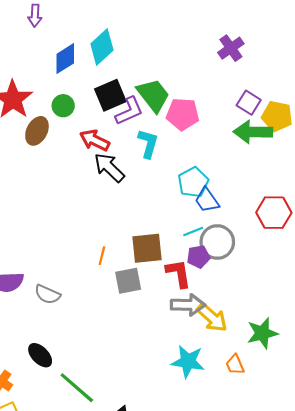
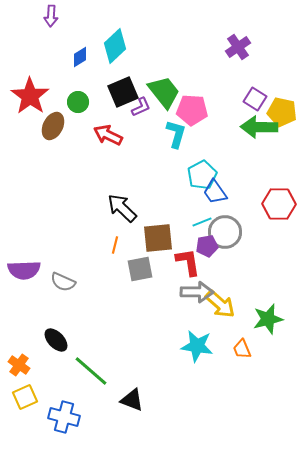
blue diamond: (65, 59) -> (80, 57), size x0.7
purple L-shape: (129, 111) -> (141, 107), size x0.7
cyan L-shape: (148, 143) -> (176, 134), moved
black arrow: (109, 168) -> (122, 208), moved

